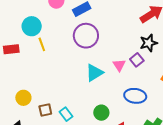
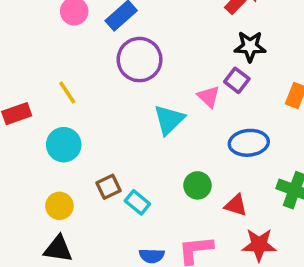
cyan circle: (32, 26) -> (64, 145), moved
black star: (149, 43) -> (250, 46), turned 30
yellow circle: (23, 98) -> (59, 206), moved
brown square: (45, 110) -> (109, 187), moved

